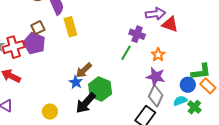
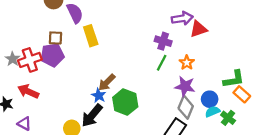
red triangle: (170, 24) -> (198, 29), turned -36
brown square: (38, 28) -> (55, 38), turned 32
purple pentagon: (34, 43) -> (52, 55), turned -30
green line: (126, 53) -> (162, 63), moved
blue circle: (188, 85) -> (210, 99), moved
black arrow: (86, 103) -> (92, 115), moved

